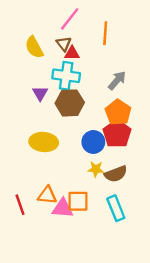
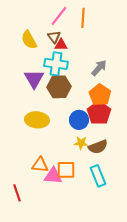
orange line: (105, 33) -> (83, 18), moved
purple triangle: (40, 93) -> (34, 79), size x1.5
red line: (20, 205) -> (17, 193), moved

